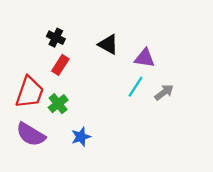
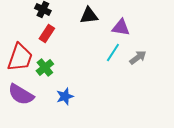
black triangle: (108, 44) -> (89, 15), turned -36

